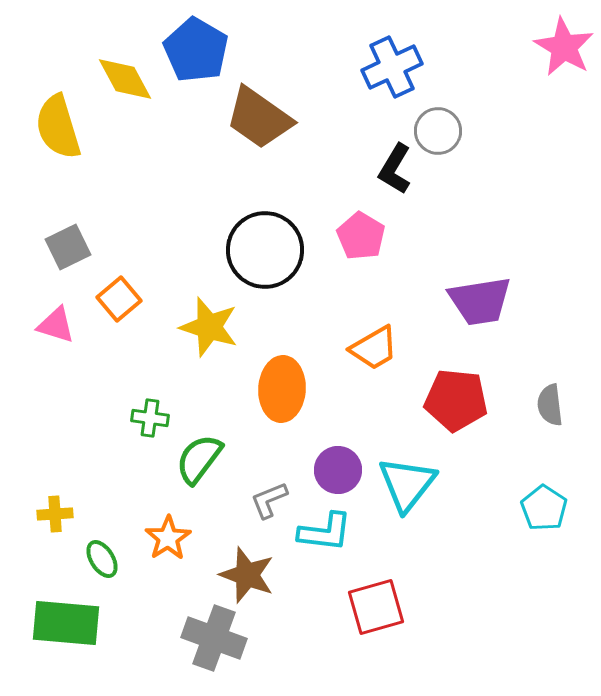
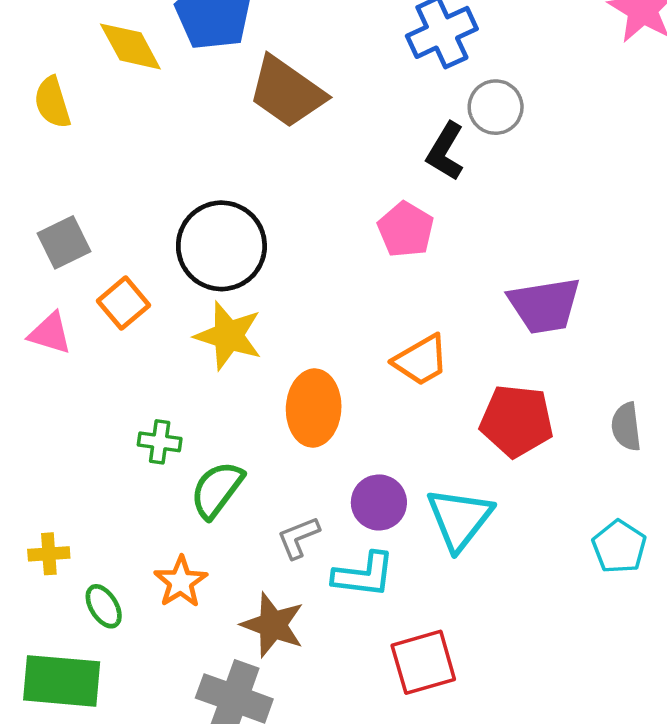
yellow semicircle: (58, 127) -> (52, 102), size x0.7
black circle: (265, 250) -> (221, 246), moved

